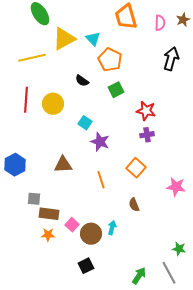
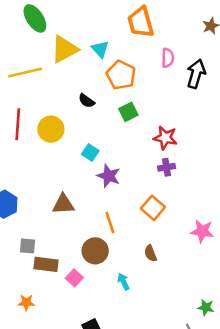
pink semicircle: (160, 23) -> (168, 58), moved
cyan arrow: (112, 228) -> (123, 282), turned -40
brown circle: (91, 234) -> (95, 251), moved
orange star: (48, 235) -> (26, 303), moved

